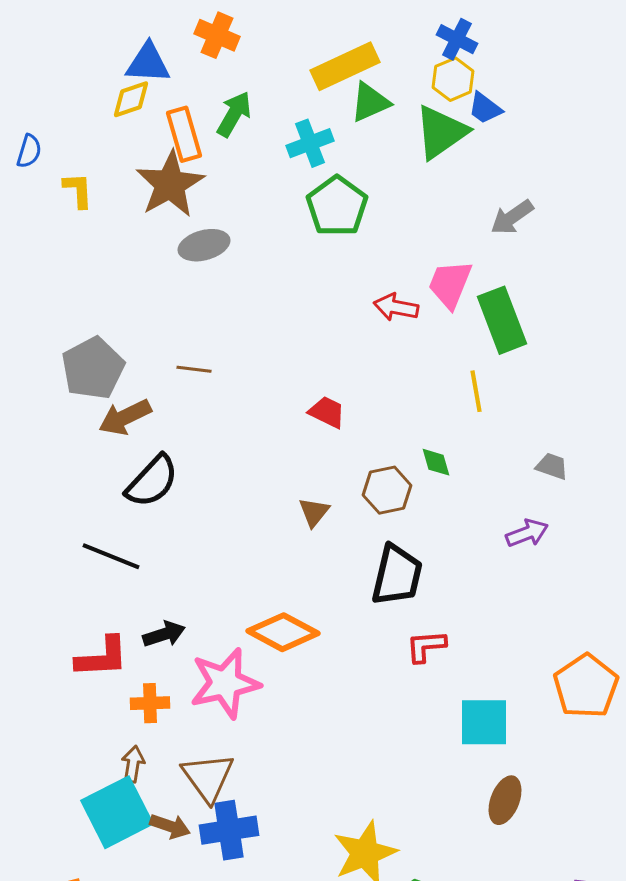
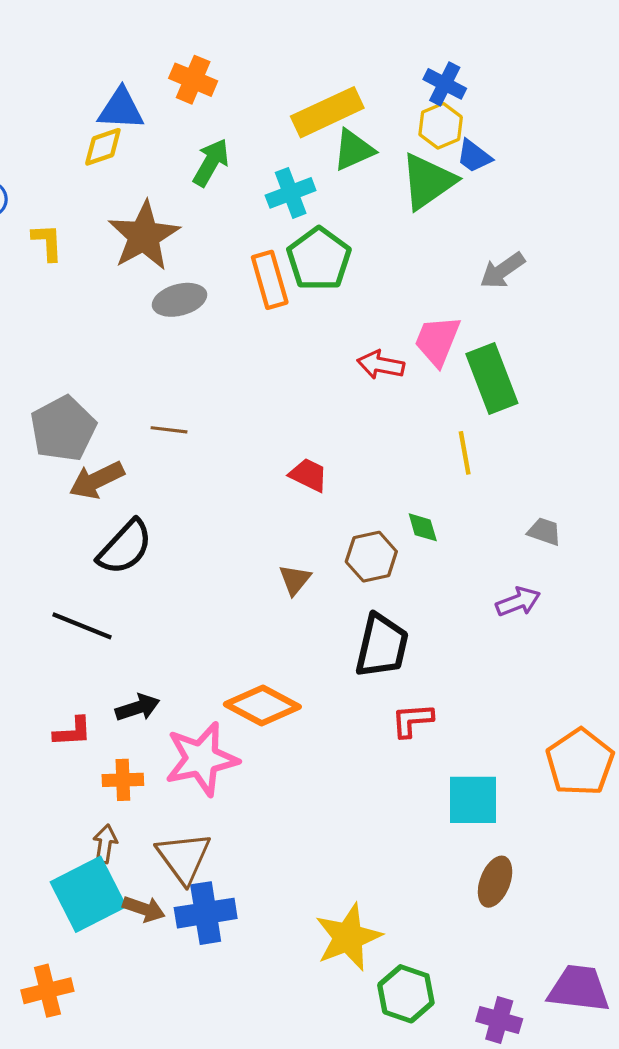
orange rectangle: (184, 134) -> (270, 280), moved
red L-shape: (102, 657) -> (73, 732), size x0.7

